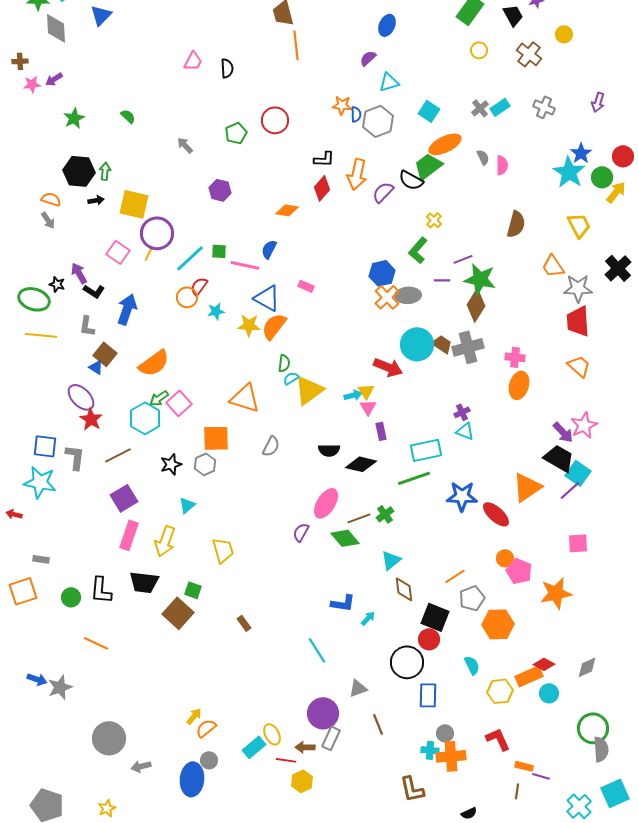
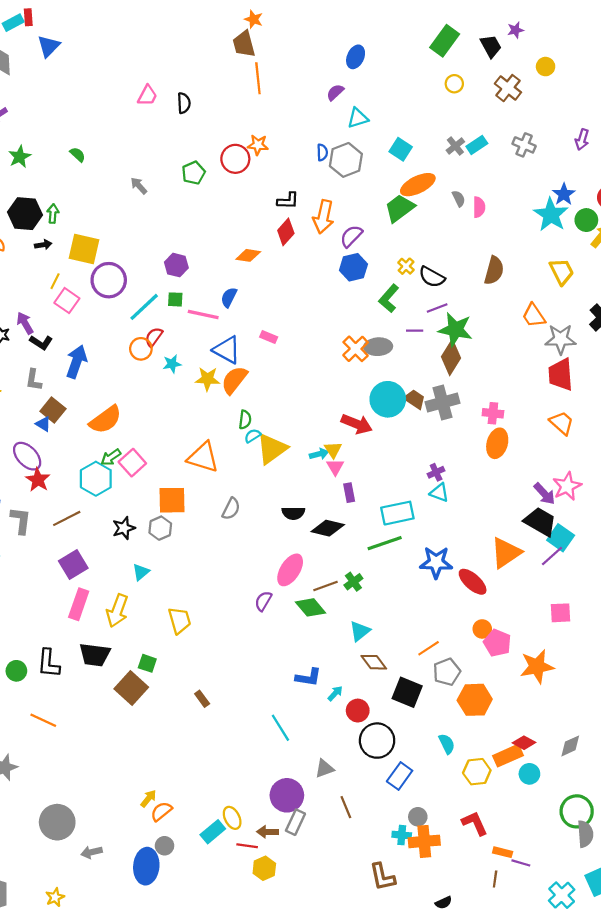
orange star: (342, 105) -> (258, 145), moved
black semicircle: (411, 180) -> (432, 277), moved
purple hexagon: (220, 190) -> (176, 265), moved
yellow line: (149, 253) -> (55, 281), moved
blue hexagon: (382, 273) -> (353, 267), moved
brown diamond: (404, 589) -> (374, 662), turned -30
red circle: (429, 639) -> (358, 711), moved
blue rectangle: (428, 695) -> (400, 776), turned 35

